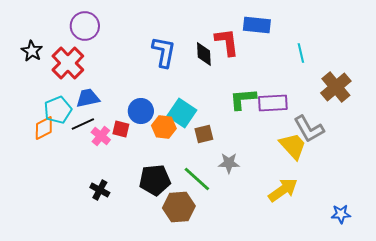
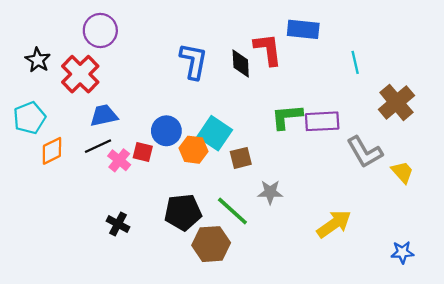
cyan pentagon: (58, 110) -> (29, 118), moved
yellow trapezoid: (293, 146) -> (402, 172), moved, size x0.7

